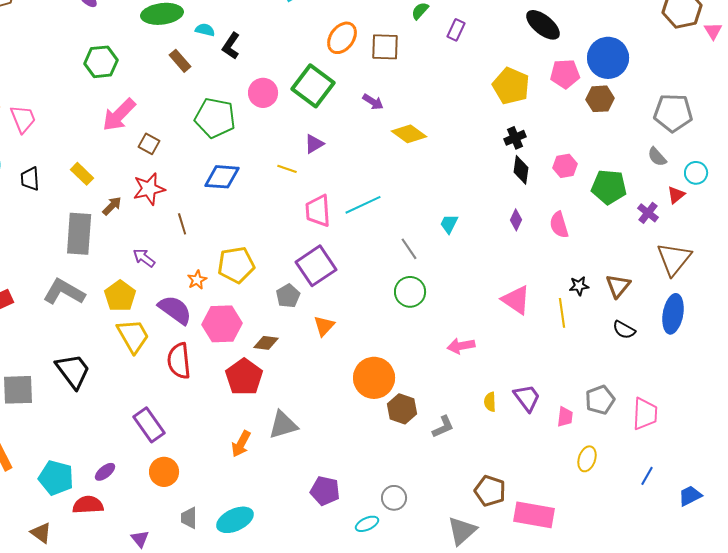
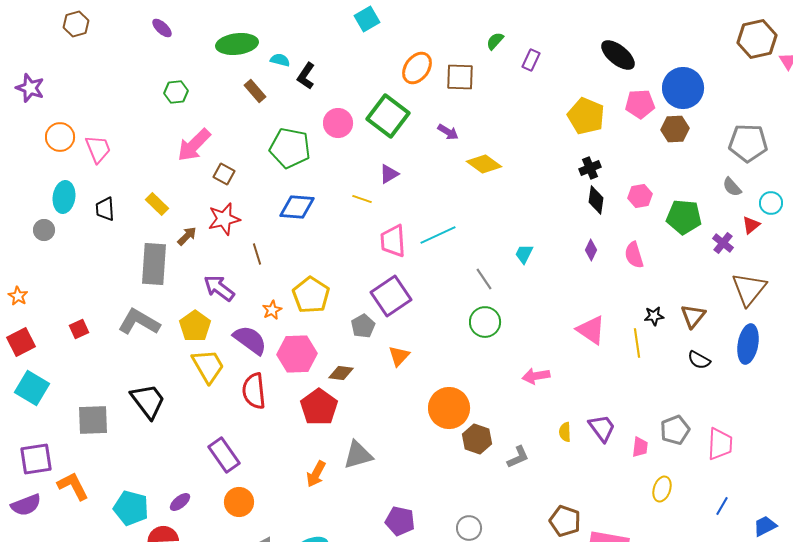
green hexagon: (101, 62) -> (176, 92), size x0.7
purple arrow: (144, 258) -> (219, 288), size x1.4
yellow pentagon: (236, 265) -> (311, 295), turned -30

